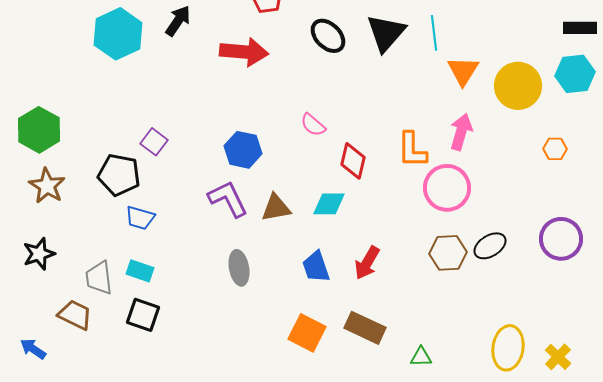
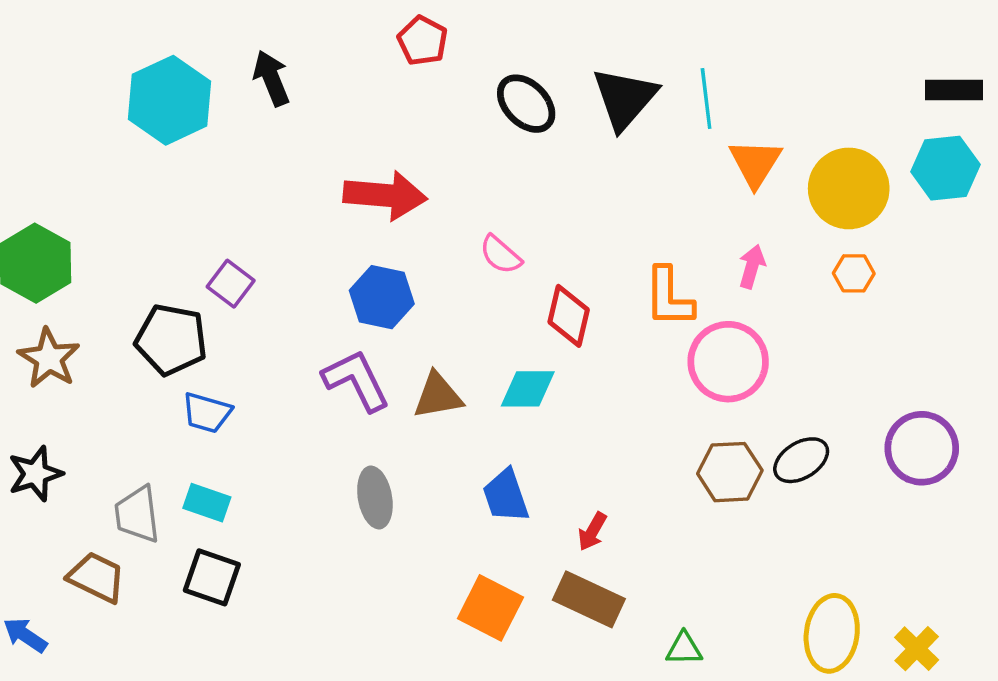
black arrow: (178, 21) -> (271, 78), turned -56
red arrow: (244, 52) -> (385, 195), moved
pink arrow: (461, 132) -> (752, 267), size x0.7
orange hexagon: (555, 149) -> (854, 273), moved
red arrow: (367, 263) -> (592, 531), moved, size x0.7

